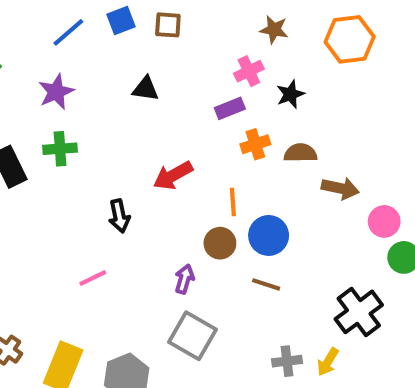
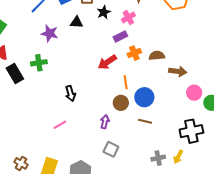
black triangle: (146, 89) -> (77, 22), moved
purple star: (56, 92) -> (50, 33), moved, turned -30
black star: (290, 94) -> (104, 12), moved
red arrow: (173, 176) -> (107, 62), moved
pink circle: (384, 221) -> (194, 93), moved
black cross: (359, 312) -> (191, 131), turned 30
gray square: (192, 336) -> (111, 149), size x0.7

